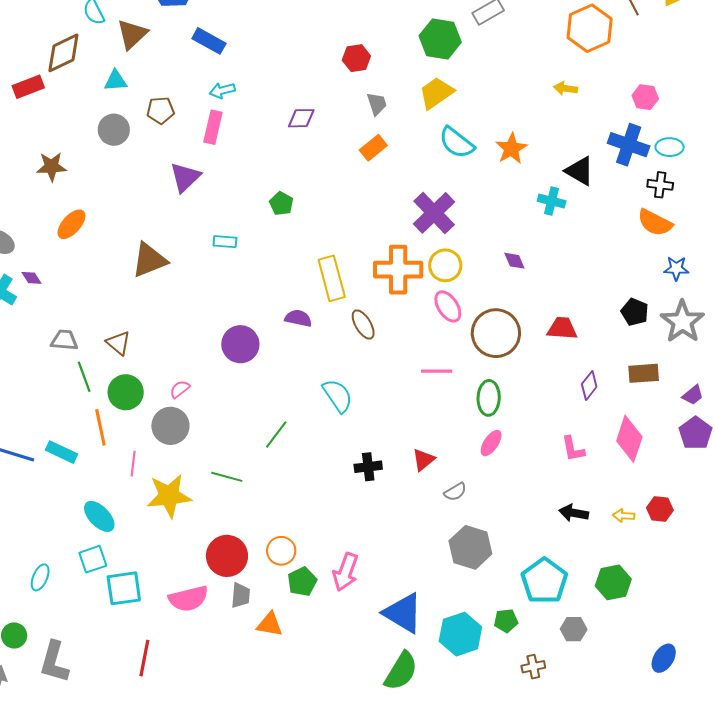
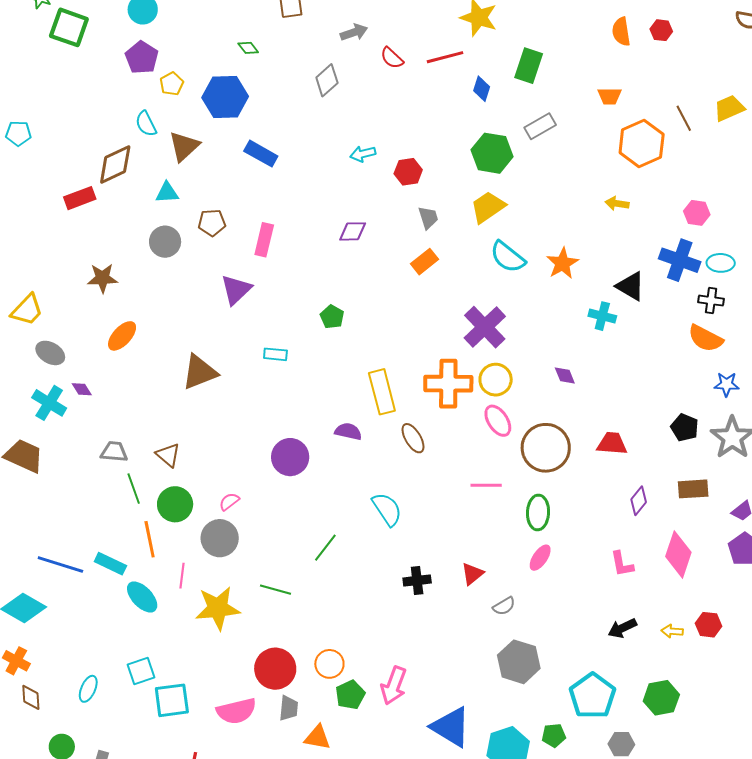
cyan arrow: (222, 90) -> (363, 154), moved
black arrow: (574, 513) -> (622, 628), turned -36
cyan ellipse: (99, 516) -> (142, 597), moved

